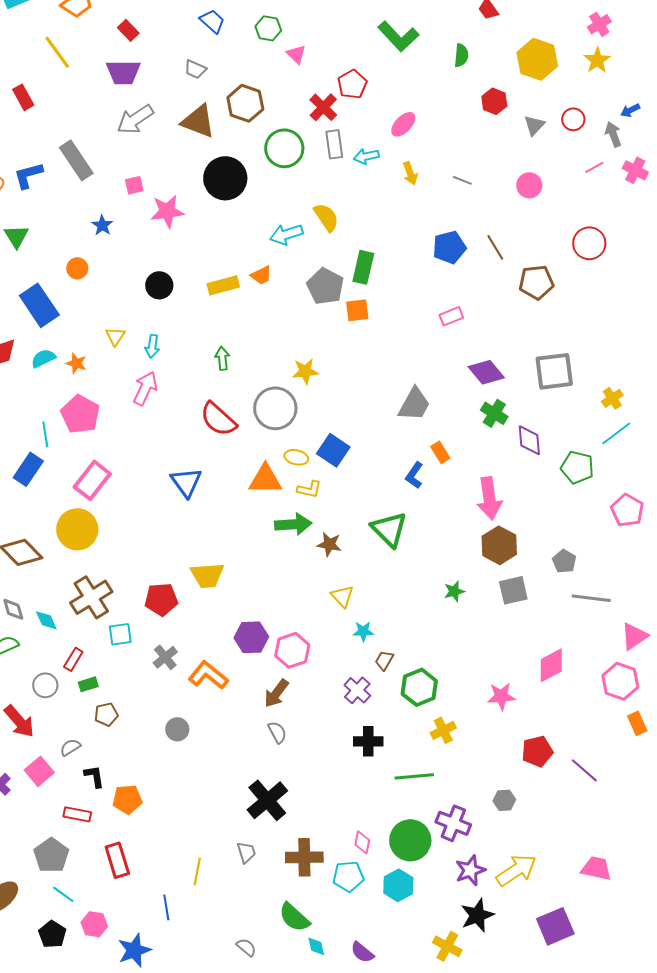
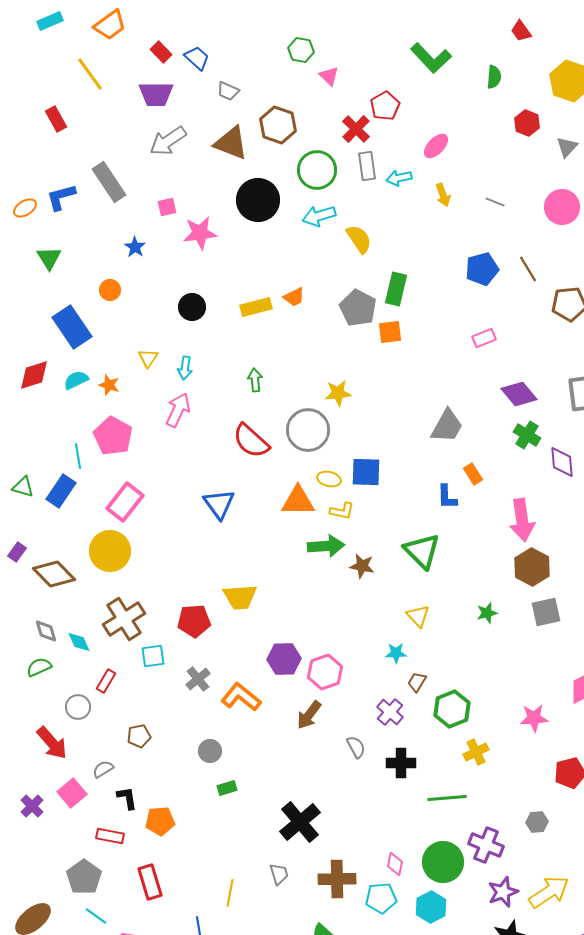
blue trapezoid: (212, 21) -> (197, 58), moved
pink circle: (529, 185) -> (562, 207), size x1.4
cyan arrow: (286, 234) -> (319, 216), moved
blue square: (333, 450) -> (366, 472), turned -32
blue L-shape: (414, 475) -> (447, 497), turned -36
yellow triangle: (342, 596) -> (418, 616), moved
green rectangle: (88, 684) -> (227, 788), moved
gray semicircle: (277, 732) -> (356, 747), moved

